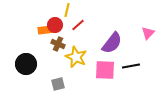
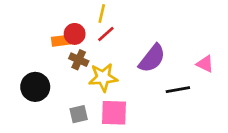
yellow line: (67, 10) -> (102, 14), moved
pink triangle: (148, 33) -> (205, 64), moved, turned -48
yellow star: (76, 57) -> (103, 77), turned -30
pink square: (105, 70) -> (114, 113), moved

